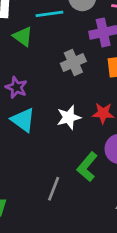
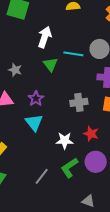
gray cross: (73, 62) -> (79, 102), moved
white star: (69, 117) -> (65, 141), moved

